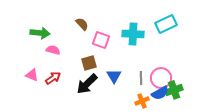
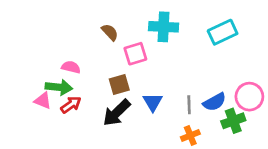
green arrow: (40, 33) -> (59, 87), moved
cyan cross: (133, 34) -> (164, 27), moved
pink square: (101, 40) -> (135, 54), turned -36
pink circle: (161, 78) -> (249, 97), moved
blue semicircle: (160, 93) -> (215, 102), moved

